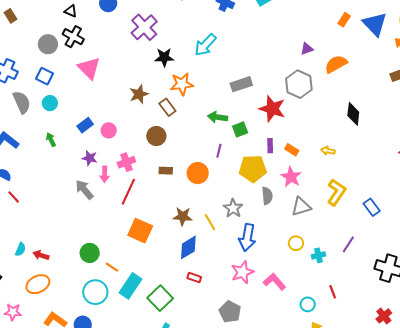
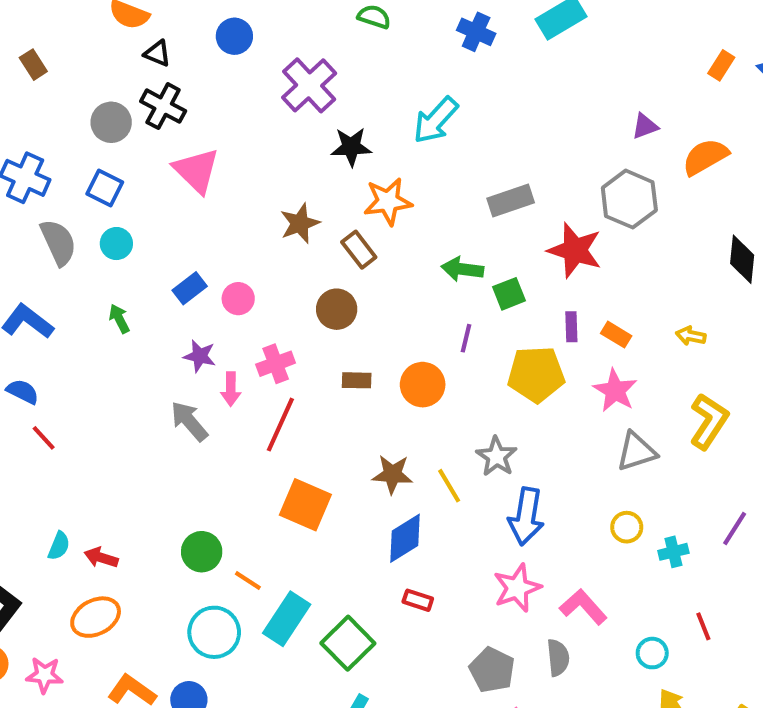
gray semicircle: (267, 196) -> (558, 658), moved

